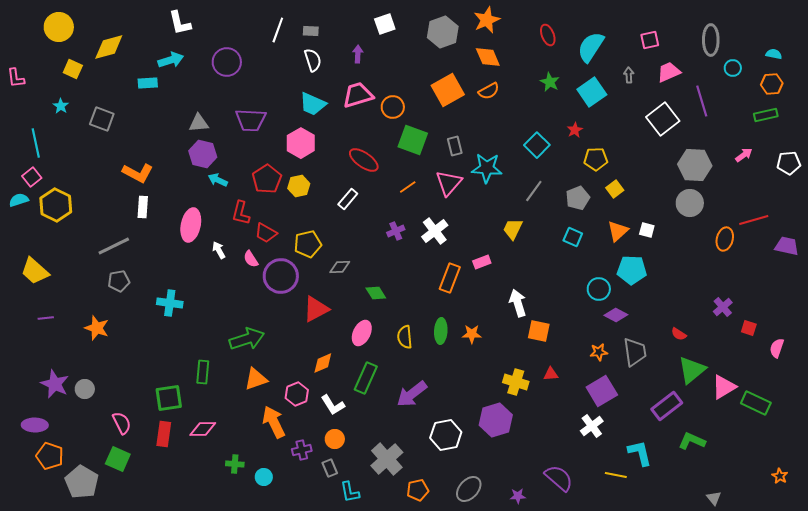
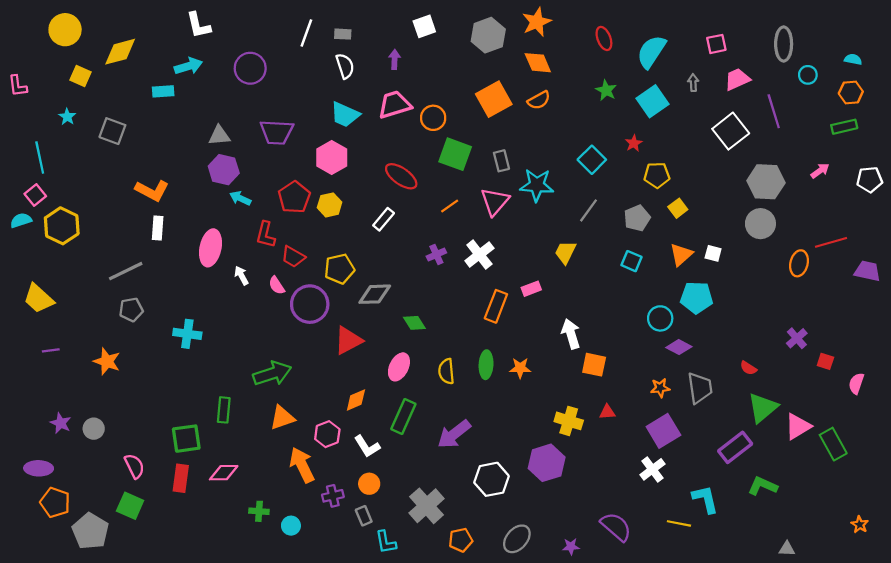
gray diamond: (340, 267) -> (375, 294), size x1.4
purple star: (55, 384) -> (61, 423), size x0.7
green rectangle: (756, 403) -> (833, 444), turned 36
gray triangle: (714, 498) -> (787, 549), turned -49

